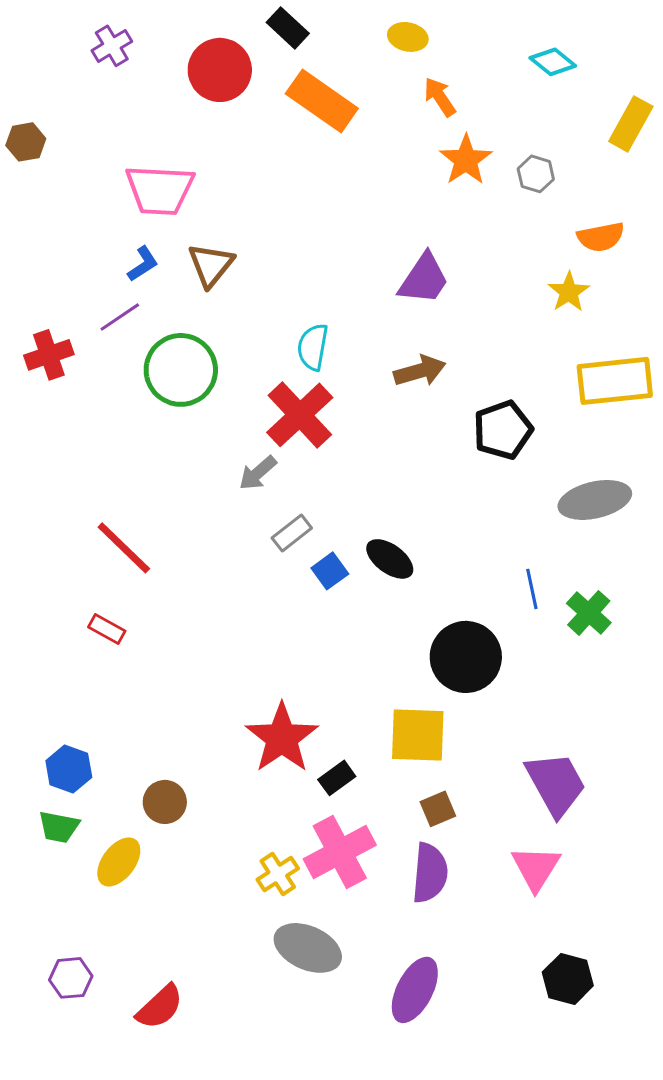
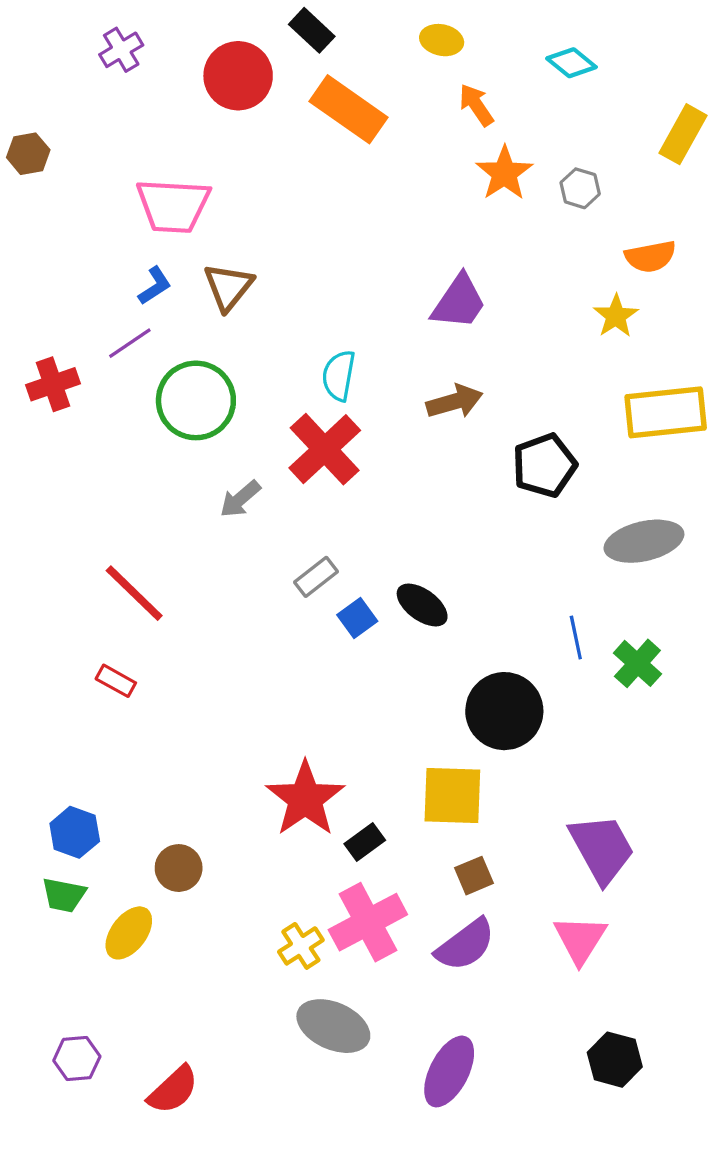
cyan diamond: (553, 62) -> (571, 63), moved
gray arrow: (258, 473) -> (240, 499), moved
purple semicircle: (430, 873) -> (465, 945), turned 48

